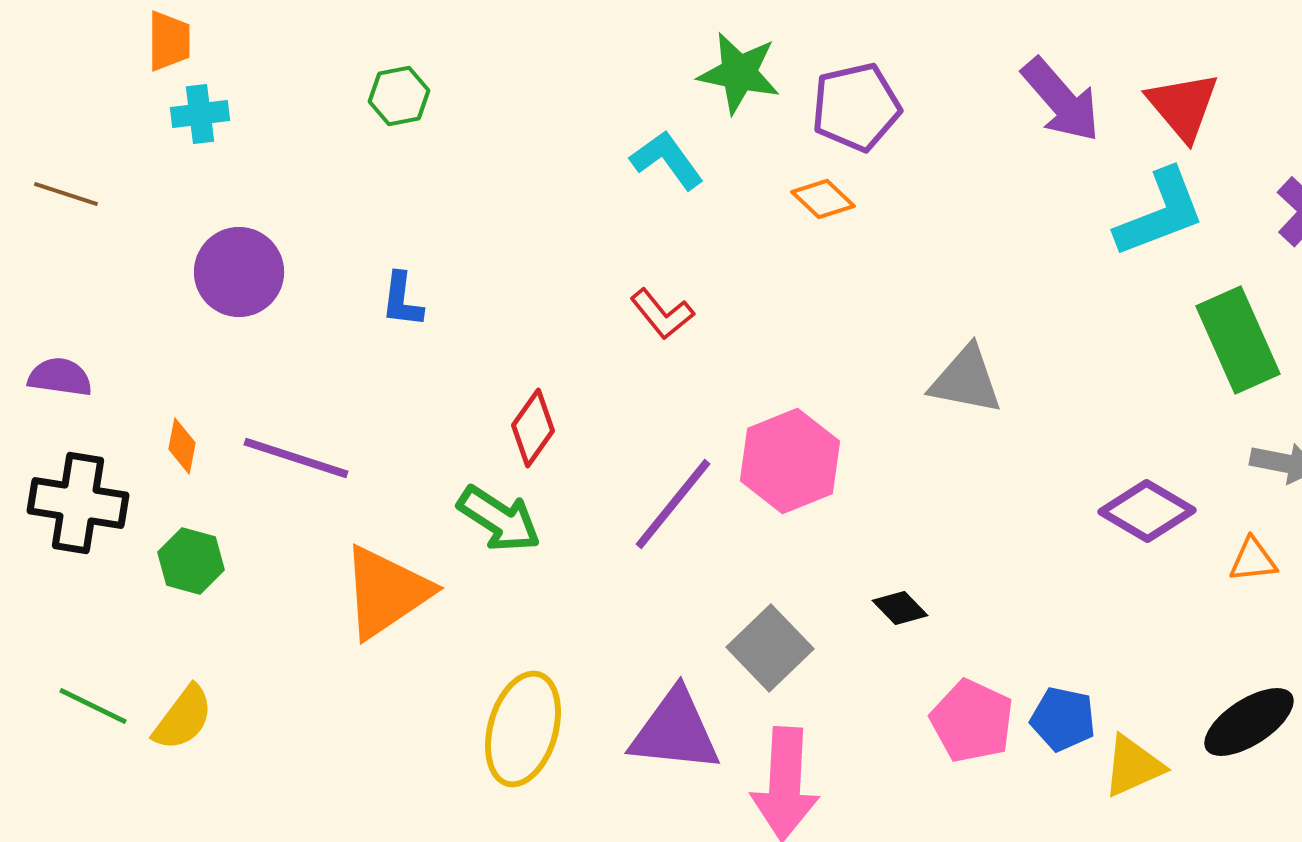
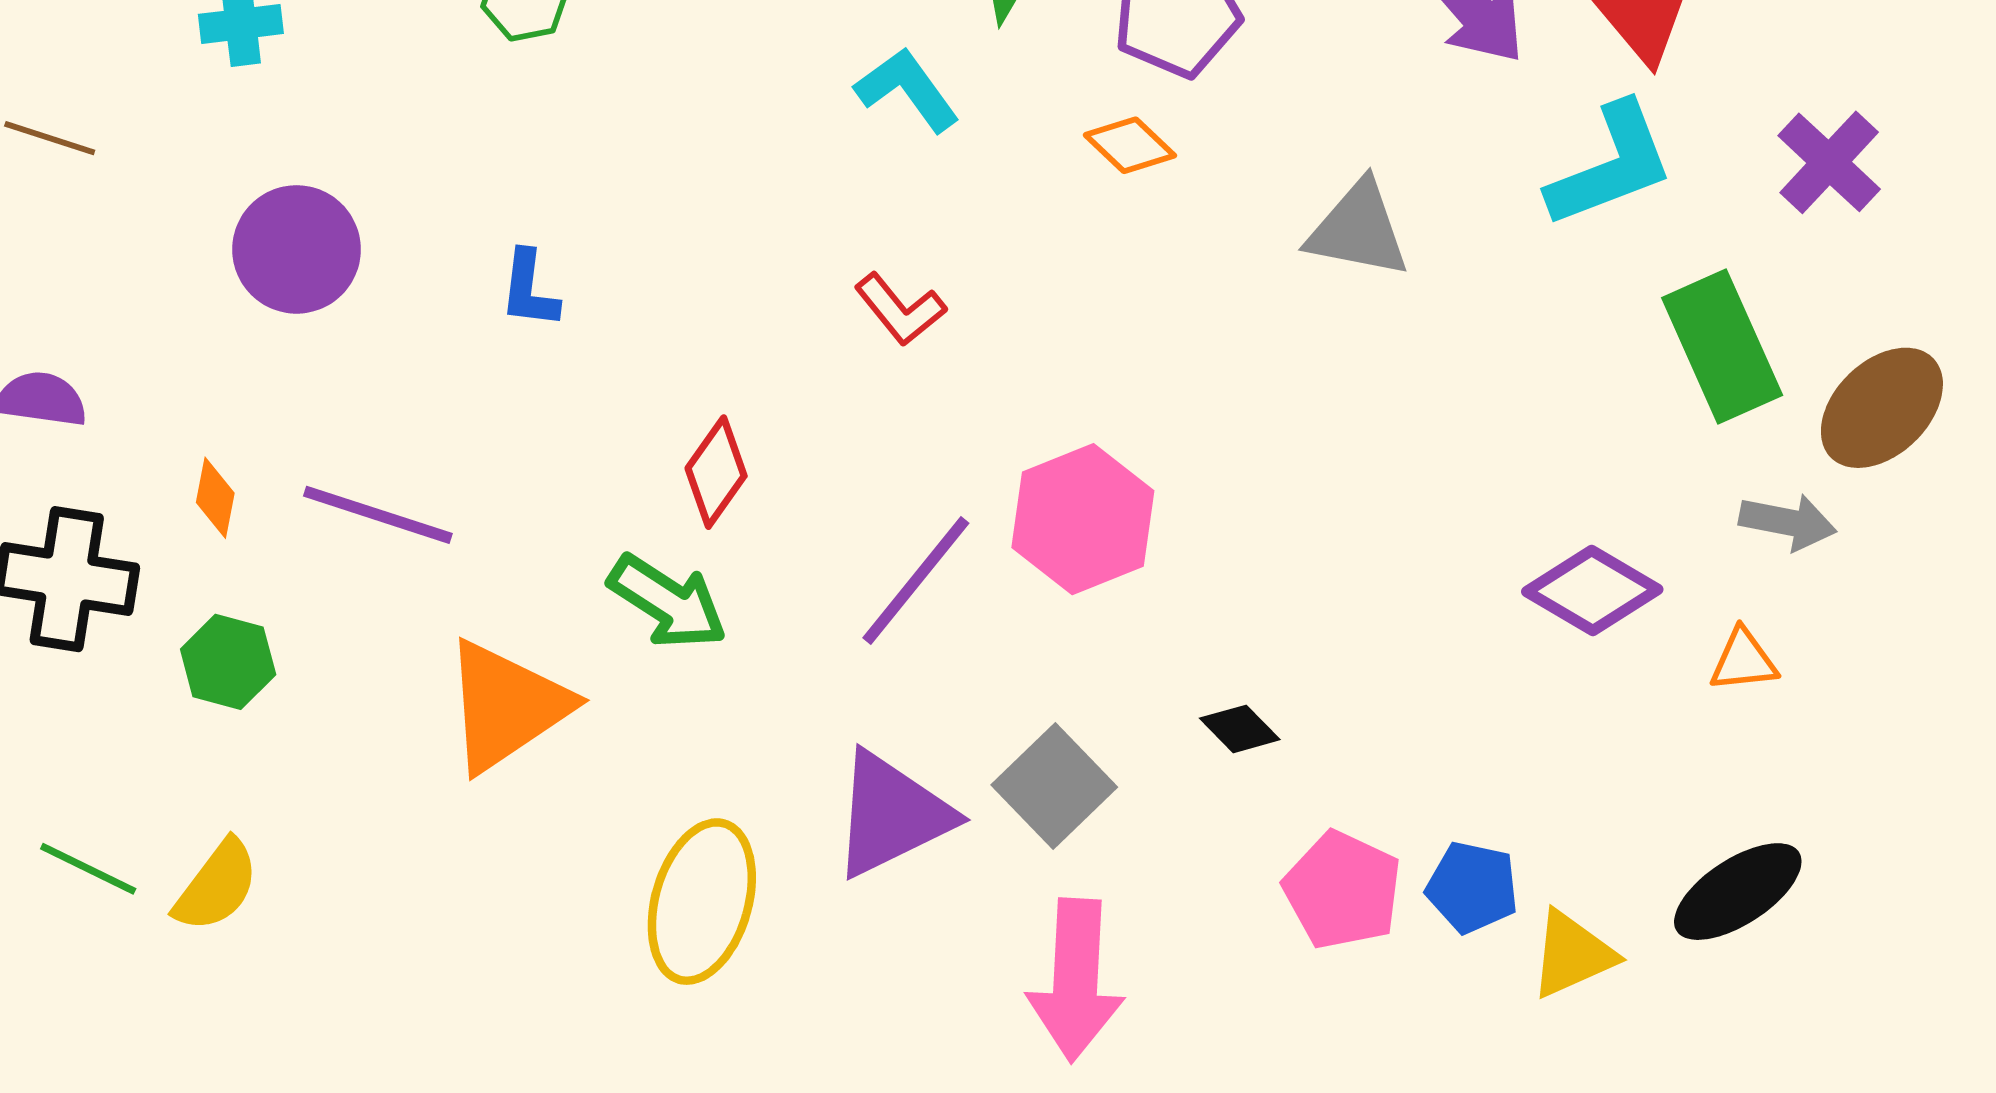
gray triangle: (966, 380) -> (1358, 229), moved
purple triangle: (675, 731) -> (892, 815), moved, turned -32

